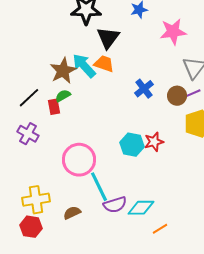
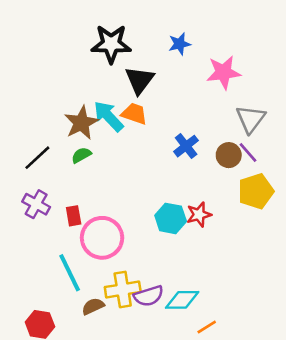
purple line: (192, 94) -> (248, 153), turned 72
red rectangle: (54, 107) -> (74, 216), moved
cyan line: (99, 187) -> (70, 273), moved
yellow cross: (36, 200) -> (123, 289), moved

